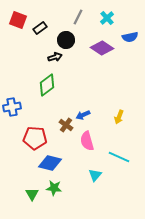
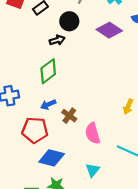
blue arrow: (83, 115) -> (48, 105), moved
cyan triangle: (95, 175) -> (93, 170), moved

